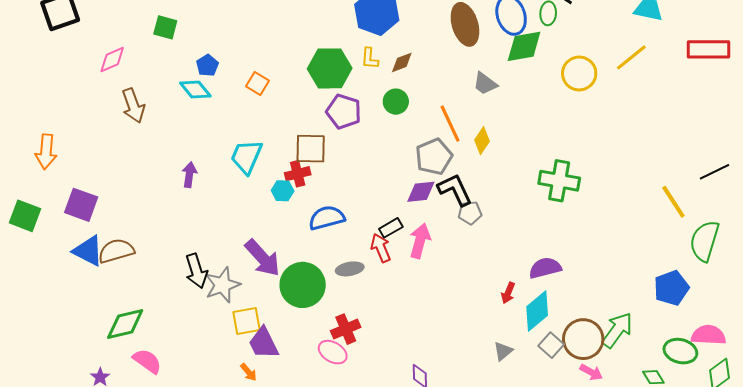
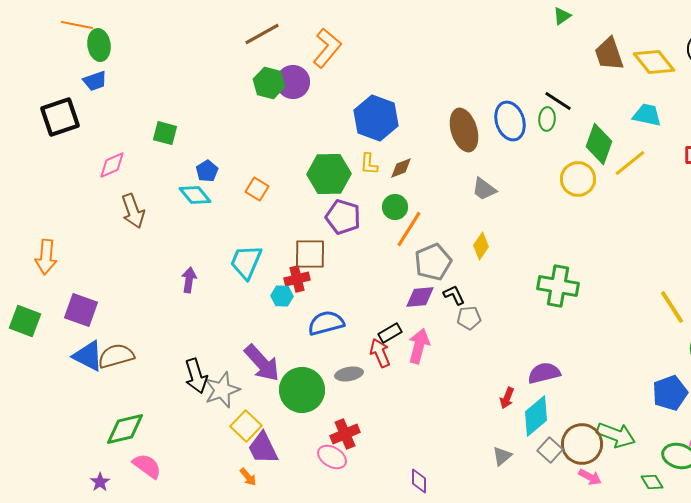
green diamond: (524, 46) -> (599, 144), moved, turned -60
orange line: (450, 124) -> (409, 229), moved, turned 57
black L-shape: (455, 190) -> (454, 295), size x0.6
yellow square: (246, 321) -> (246, 426), turned -36
green arrow: (617, 330) -> (616, 435), turned 75

